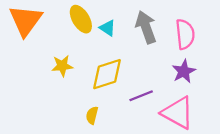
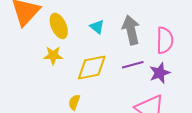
yellow ellipse: (81, 19) -> (59, 26), moved
purple line: (141, 96) -> (133, 65), moved

